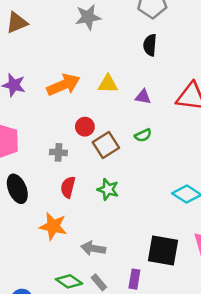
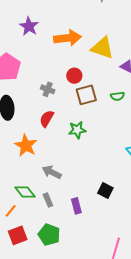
yellow triangle: (108, 84) -> (102, 48), size x1.4
green star: (108, 189) -> (77, 130), turned 30
black square: (163, 251) -> (105, 191), size x0.6
purple rectangle: (134, 279) -> (76, 206), turned -42

